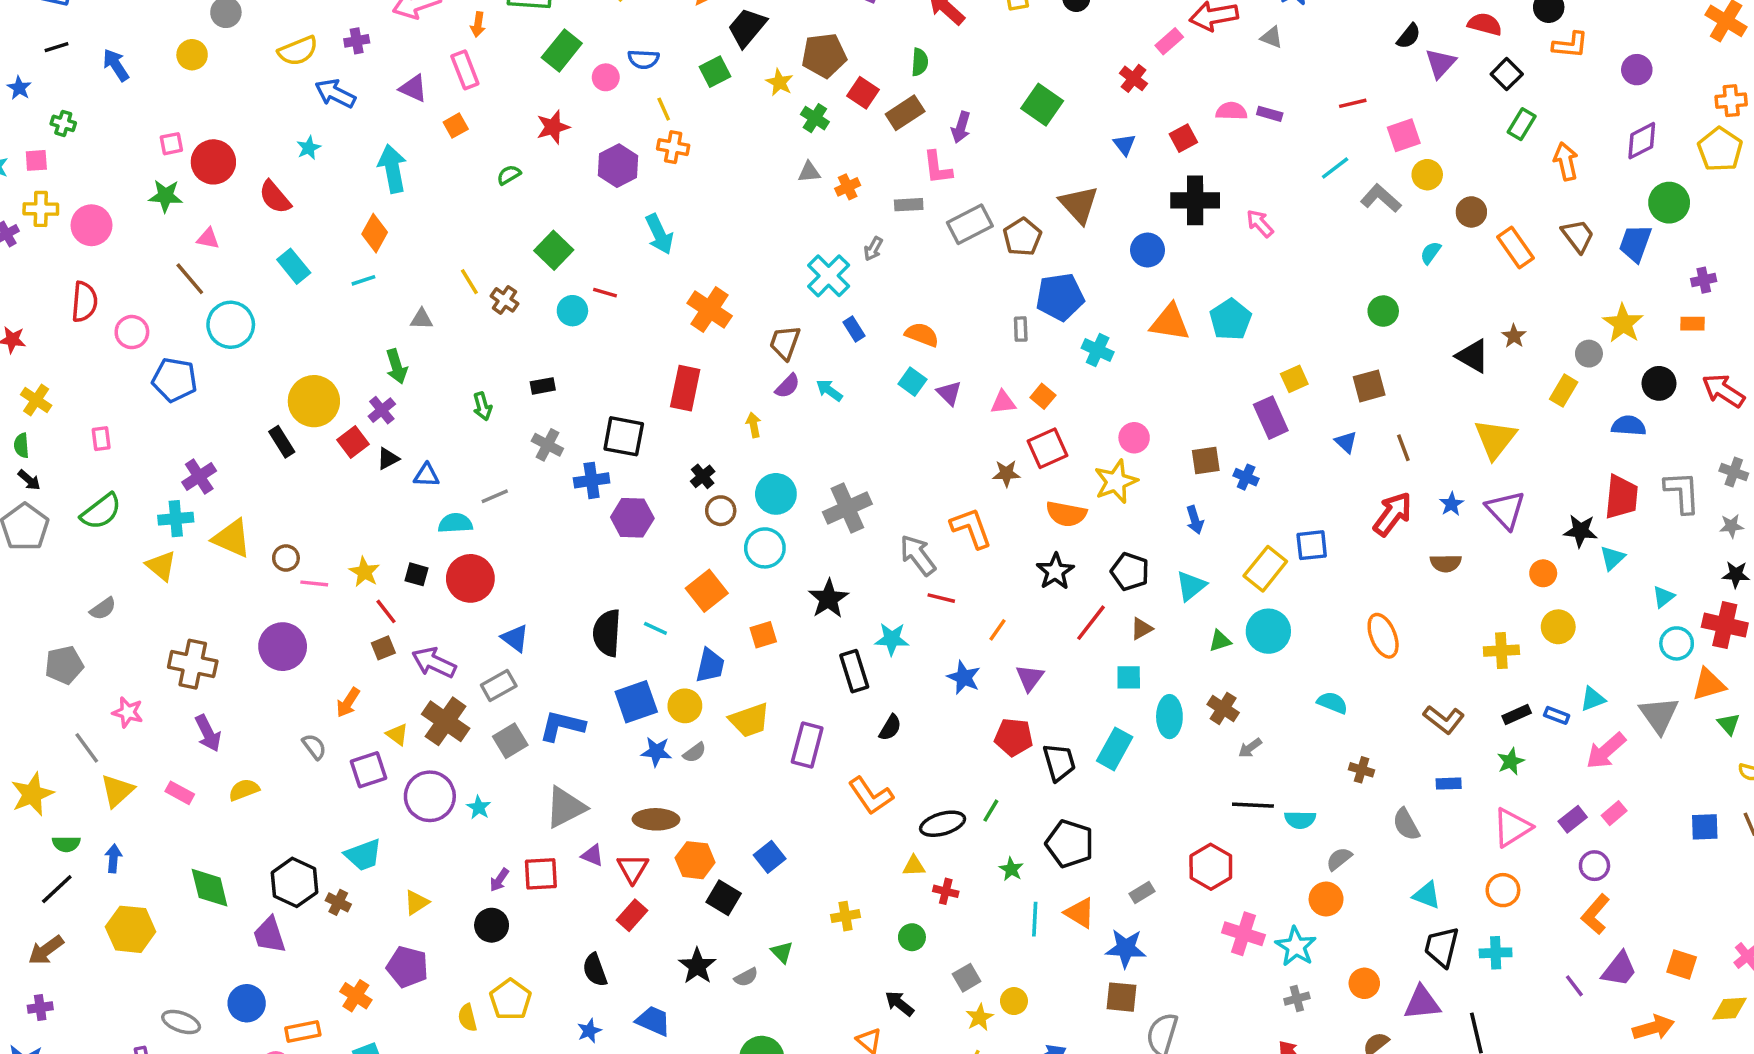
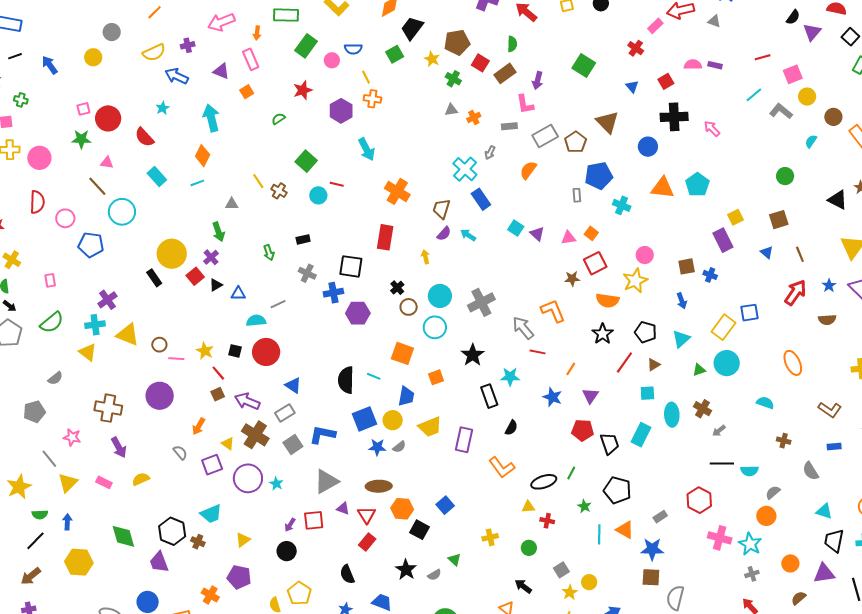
blue rectangle: (854, 329) -> (481, 199), size x1.5
orange semicircle: (922, 335) -> (528, 170), moved, turned -72
orange square: (707, 591) -> (402, 353), turned -30

